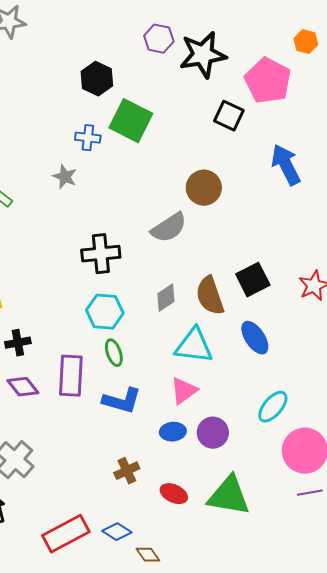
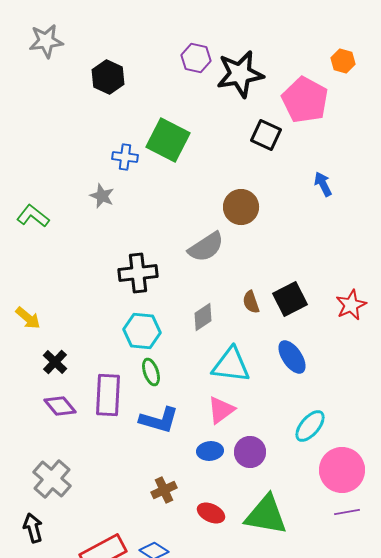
black hexagon: (97, 79) -> (108, 77), moved
blue arrow: (286, 165) -> (323, 184), size x0.6
brown semicircle: (210, 296) -> (251, 302), moved, size x0.6
black cross: (18, 343) -> (55, 362), turned -35

